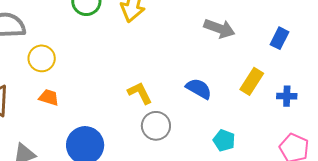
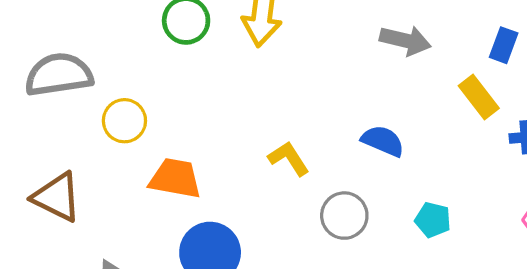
yellow rectangle: (252, 81) -> (479, 97), moved, turned -64
orange trapezoid: (49, 97) -> (175, 178), moved, size x1.6
gray circle: (156, 126) -> (344, 216), moved

